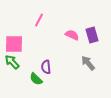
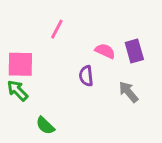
purple semicircle: (46, 67) -> (86, 76), moved
green semicircle: (36, 79) -> (45, 126), moved

